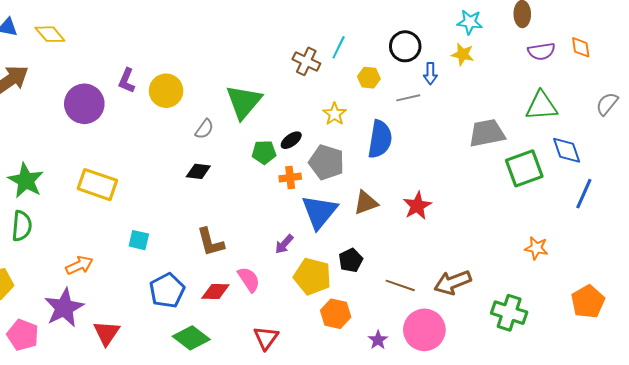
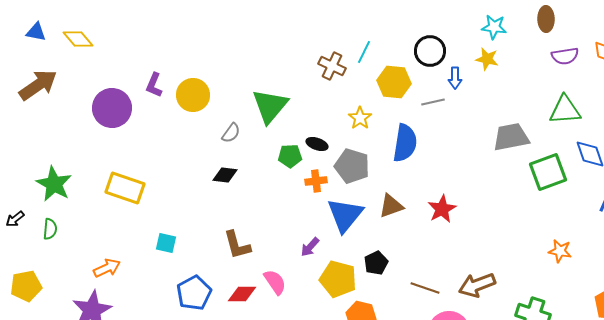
yellow hexagon: (369, 78) -> (394, 82), size x1.5
black ellipse: (291, 140) -> (317, 144), turned 55
green semicircle: (22, 226) -> (50, 229), size x0.7

